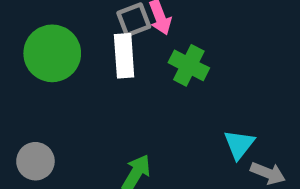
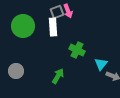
green cross: (189, 65) -> (77, 50), moved

